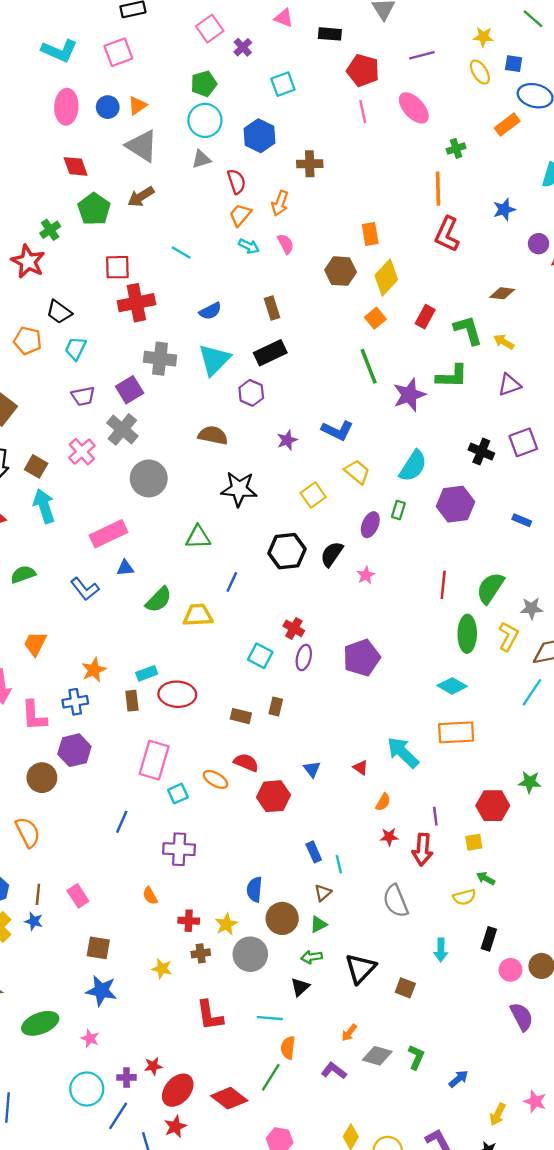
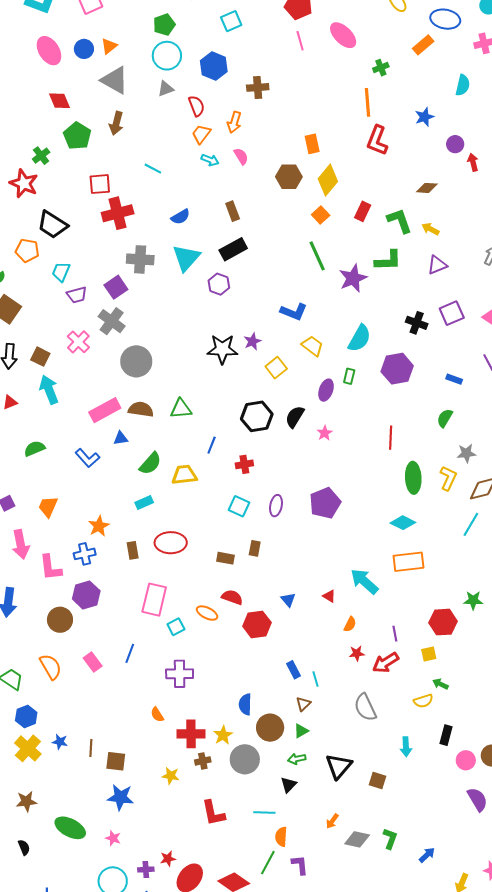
pink ellipse: (66, 107) -> (49, 51), turned -32
brown arrow: (141, 197) -> (116, 123), turned -40
black trapezoid: (59, 312) -> (52, 225), size x1.4
cyan trapezoid: (76, 348) -> (61, 272), moved
brown semicircle: (213, 435) -> (141, 409), moved
purple star: (287, 440) -> (252, 341), moved
black star: (239, 489) -> (222, 349), moved
green semicircle: (490, 588) -> (445, 418), moved, size x0.7
red cross: (294, 628) -> (244, 464), moved, turned -36
cyan rectangle: (147, 673) -> (144, 502), moved
red arrow: (423, 850) -> (386, 663), turned 56
brown line: (38, 894) -> (91, 748), moved
pink rectangle: (78, 896) -> (93, 662), moved
red cross: (189, 921) -> (191, 734), size x1.5
green ellipse: (40, 1023) -> (70, 828), turned 52
purple L-shape: (334, 1071) -> (300, 865), moved, turned 50

